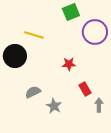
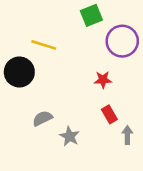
red star: (69, 64) -> (103, 80), moved

